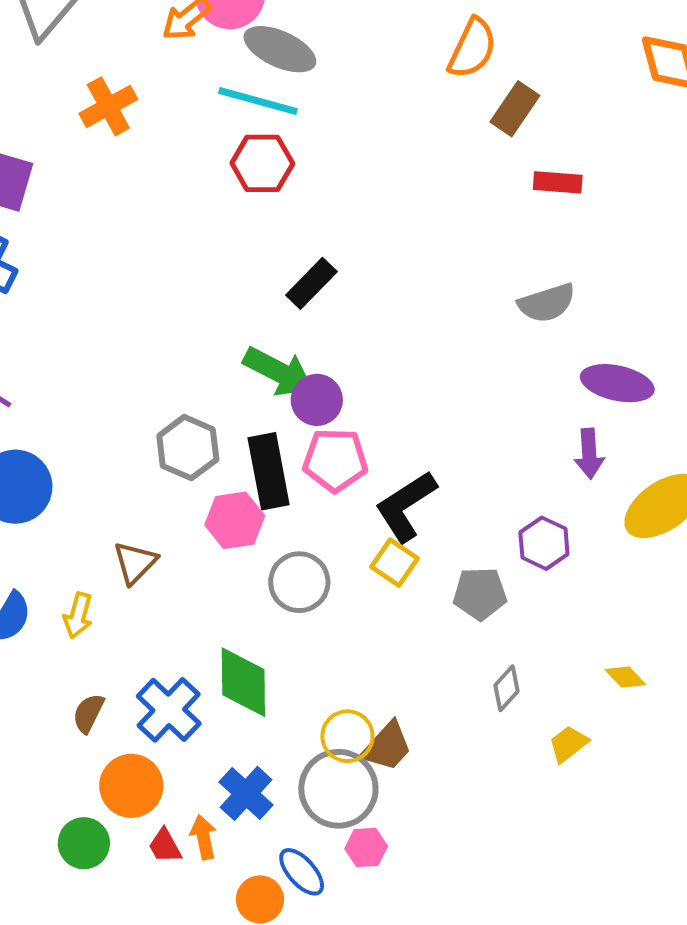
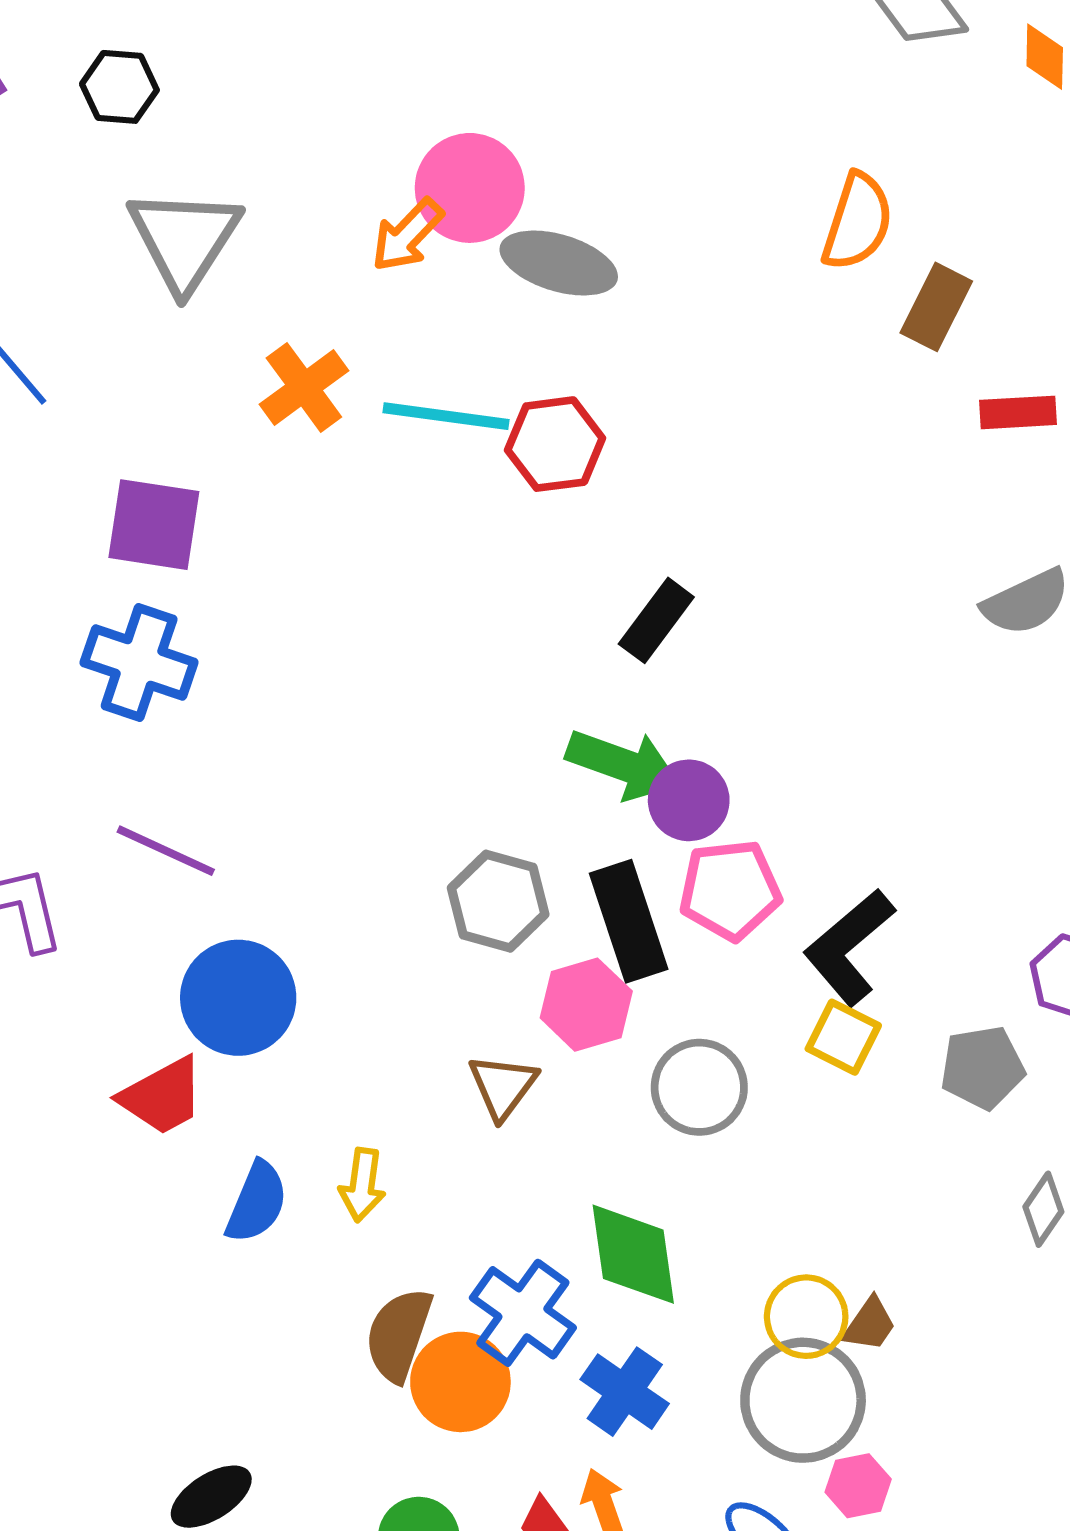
cyan line: (258, 101) -> (446, 416), moved
brown triangle: (135, 563) -> (503, 1086), moved
brown semicircle: (88, 713) -> (399, 1335), size x1.5
brown trapezoid: (387, 746) -> (870, 1324), size x0.7
orange circle: (131, 786) -> (460, 1382), moved
blue cross: (246, 793) -> (625, 1392), moved

